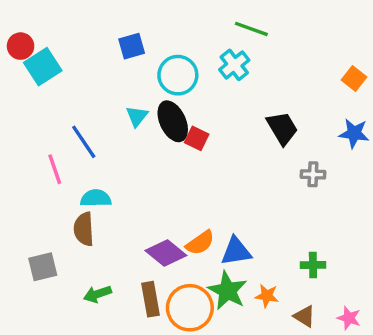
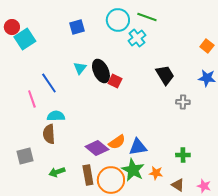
cyan circle: (178, 75) -> (118, 20), moved

